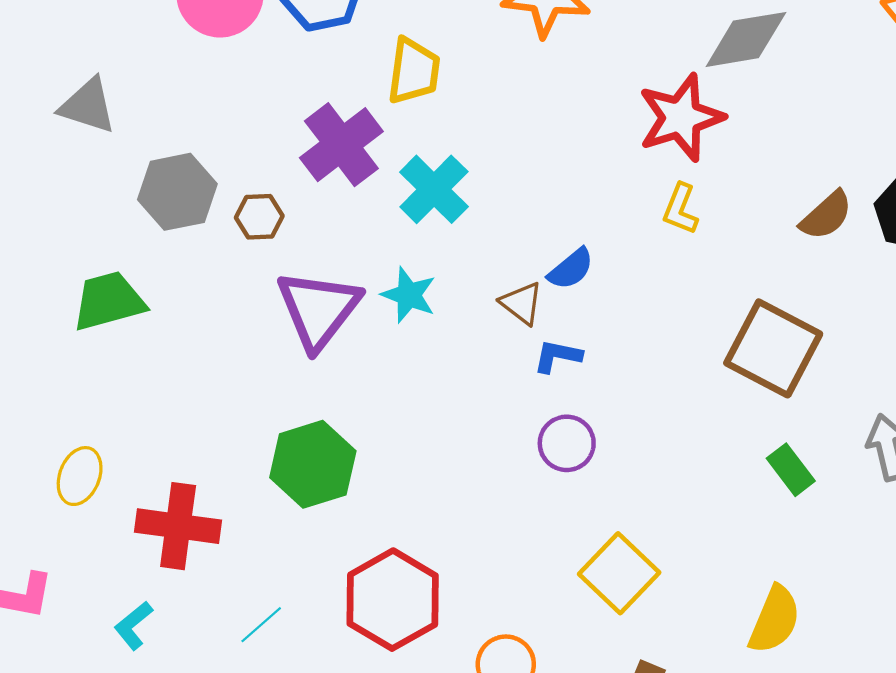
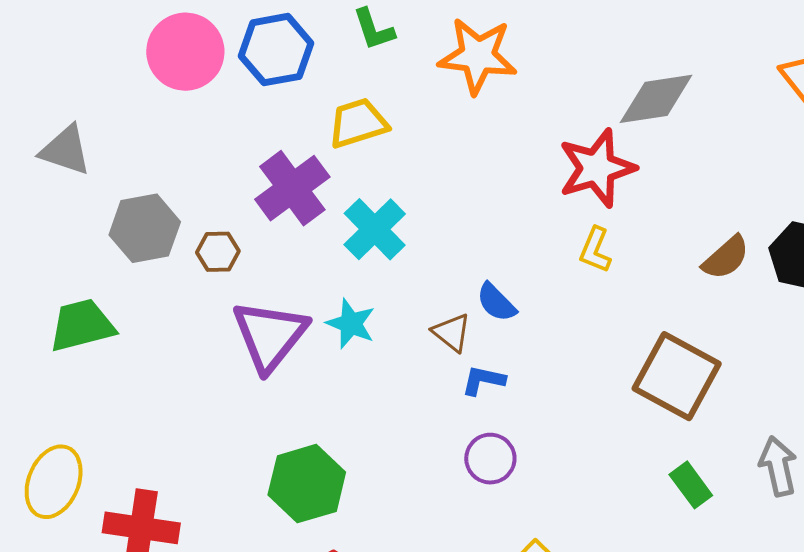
yellow trapezoid: (414, 71) -> (358, 123), turned -116
blue semicircle: (571, 269) -> (496, 302), turned 84
green hexagon: (313, 464) -> (307, 484), moved
yellow ellipse: (80, 476) -> (54, 482), size x1.4

